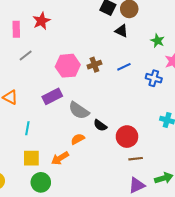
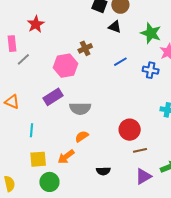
pink rectangle: (16, 29) -> (12, 44), moved
green star: (158, 41) -> (151, 33), size x1.5
brown cross: (94, 65) -> (85, 48), moved
gray semicircle: (79, 111) -> (80, 108), turned -30
black semicircle: (100, 125) -> (103, 171), moved, turned -32

